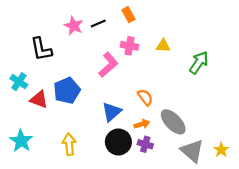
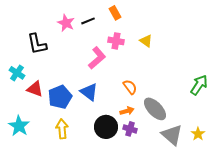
yellow triangle: (163, 46) -> (146, 41), turned 32
green arrow: (199, 63) -> (199, 85), moved
blue pentagon: (67, 91) -> (60, 97), moved
blue triangle: (112, 112) -> (89, 92), moved, turned -42

